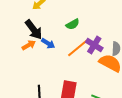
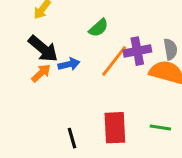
blue arrow: (48, 43) -> (69, 64), turned -32
purple cross: (94, 45) -> (137, 51), turned -30

